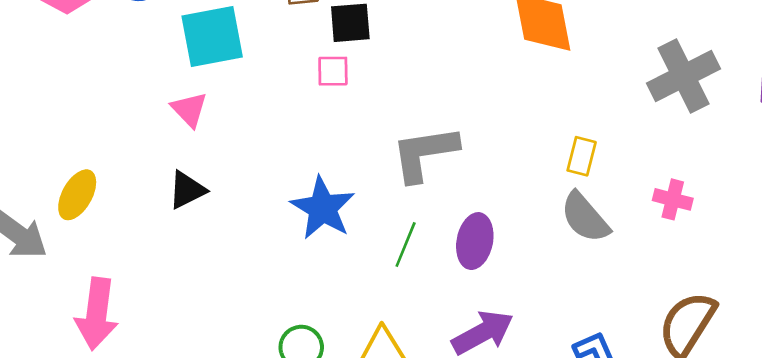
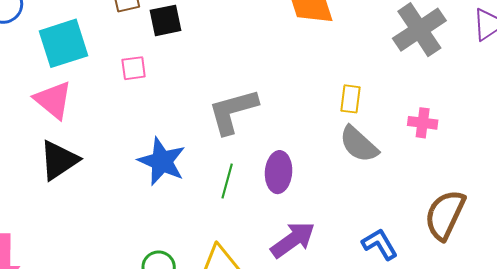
pink square: (333, 71) -> (134, 68), moved
pink triangle: (189, 110) -> (53, 100), size x1.4
black triangle: (187, 190) -> (59, 160), size x1.4

